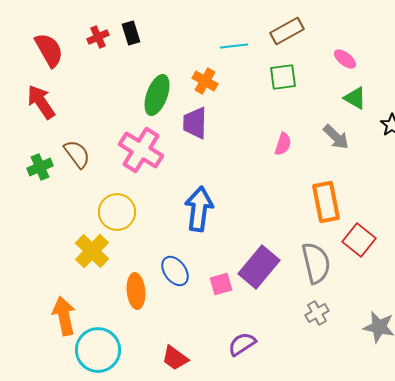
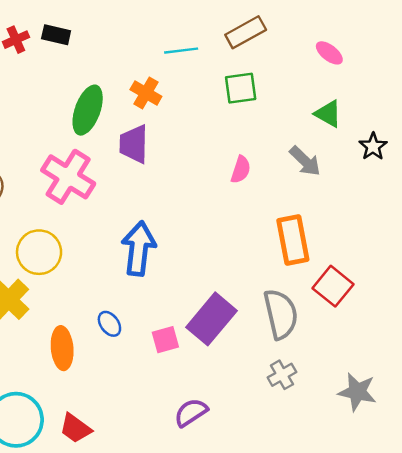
black rectangle: (131, 33) -> (56, 35), turned -60
pink ellipse: (345, 59) -> (329, 53), moved
blue ellipse: (175, 271) -> (109, 324), size x0.7
red trapezoid: (175, 358) -> (75, 428), moved

